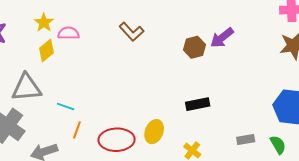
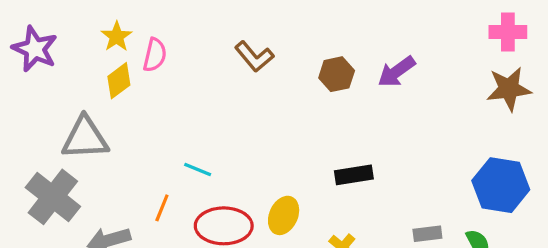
pink semicircle: (68, 33) -> (155, 55), turned 100
brown hexagon: (194, 47) -> (337, 74), moved
cyan line: (66, 107) -> (198, 169), moved

